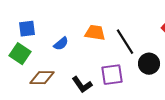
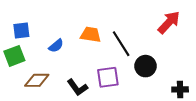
green square: (20, 54) -> (14, 56), turned 35

